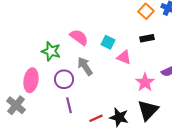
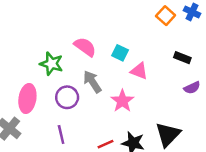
black rectangle: (147, 38) -> (182, 58), moved, turned 32
pink star: (145, 82) -> (122, 101), moved
purple line: (69, 105) -> (61, 135), moved

